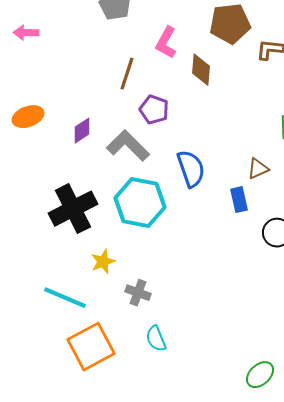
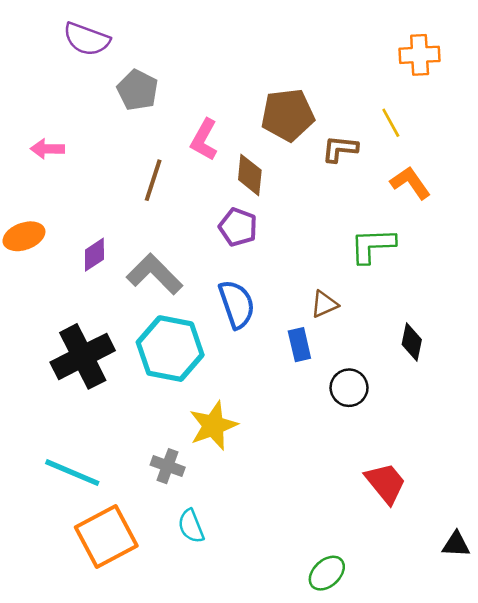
pink arrow: (26, 33) -> (47, 149), moved
purple pentagon: (154, 110) -> (238, 227), moved
yellow star: (103, 262) -> (213, 426), moved, size x1.5

